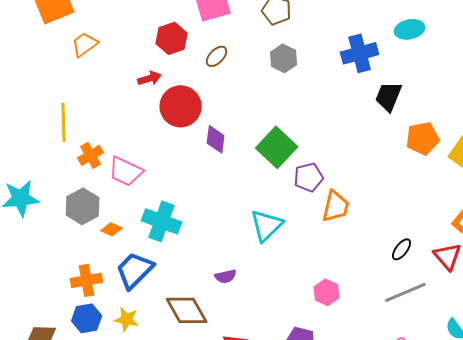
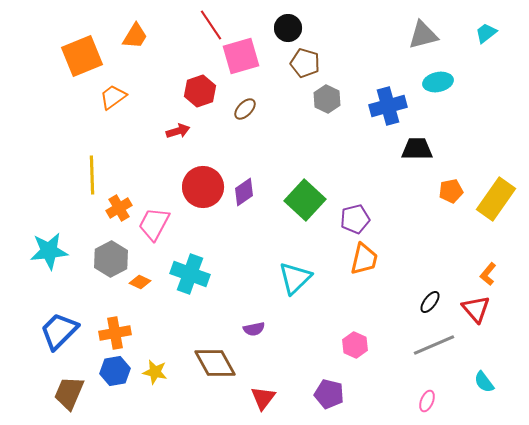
gray hexagon: (284, 58) -> (327, 99), moved
black trapezoid: (389, 96) -> (417, 149), turned 68
red circle: (181, 106) -> (203, 187), moved
orange pentagon: (423, 138) -> (451, 191), size x0.7
purple diamond: (216, 139) -> (244, 192), turned 48
pink trapezoid: (126, 171) -> (154, 224), turned 93
purple pentagon: (309, 177) -> (355, 219), moved
blue trapezoid: (135, 270) -> (59, 331), moved

